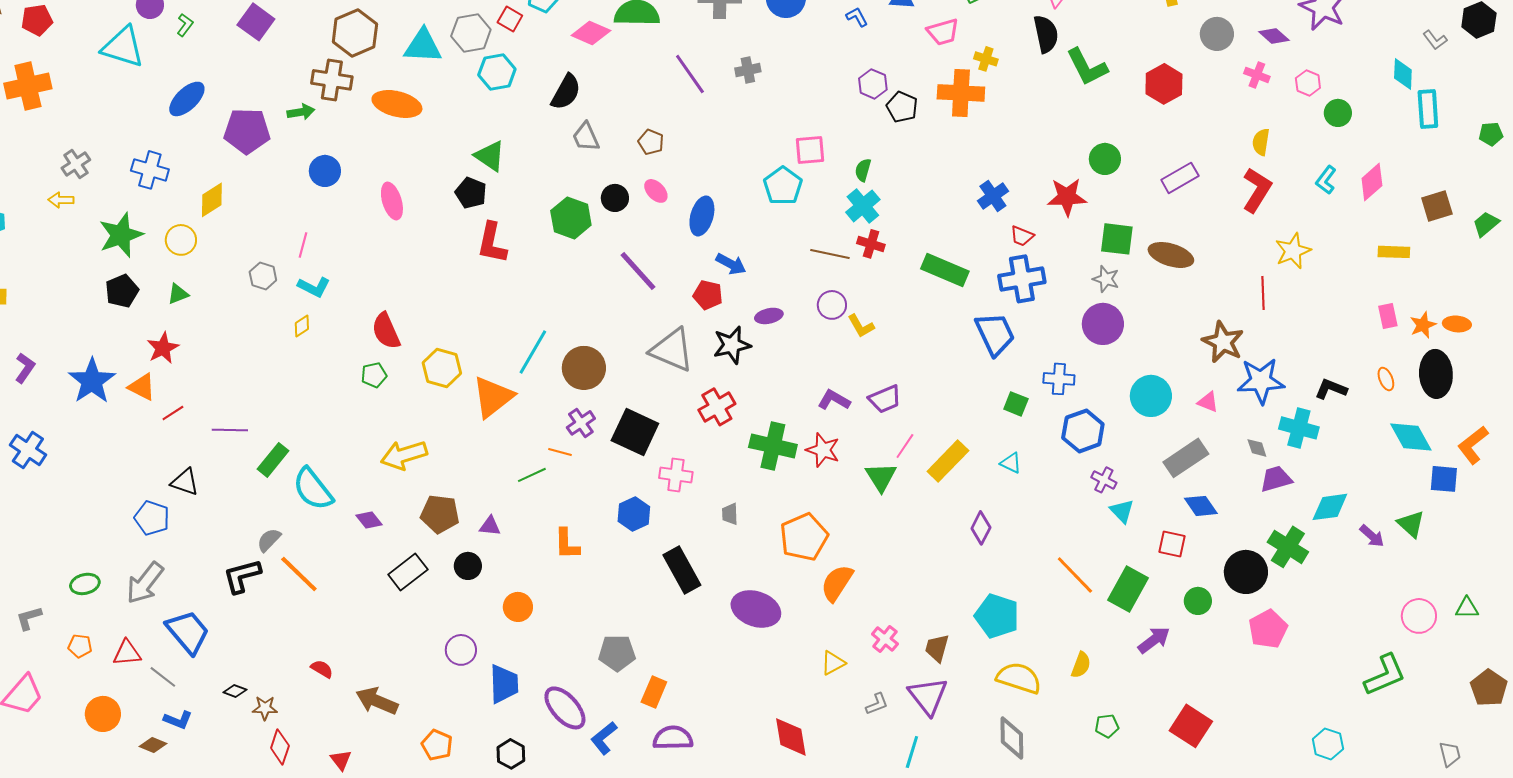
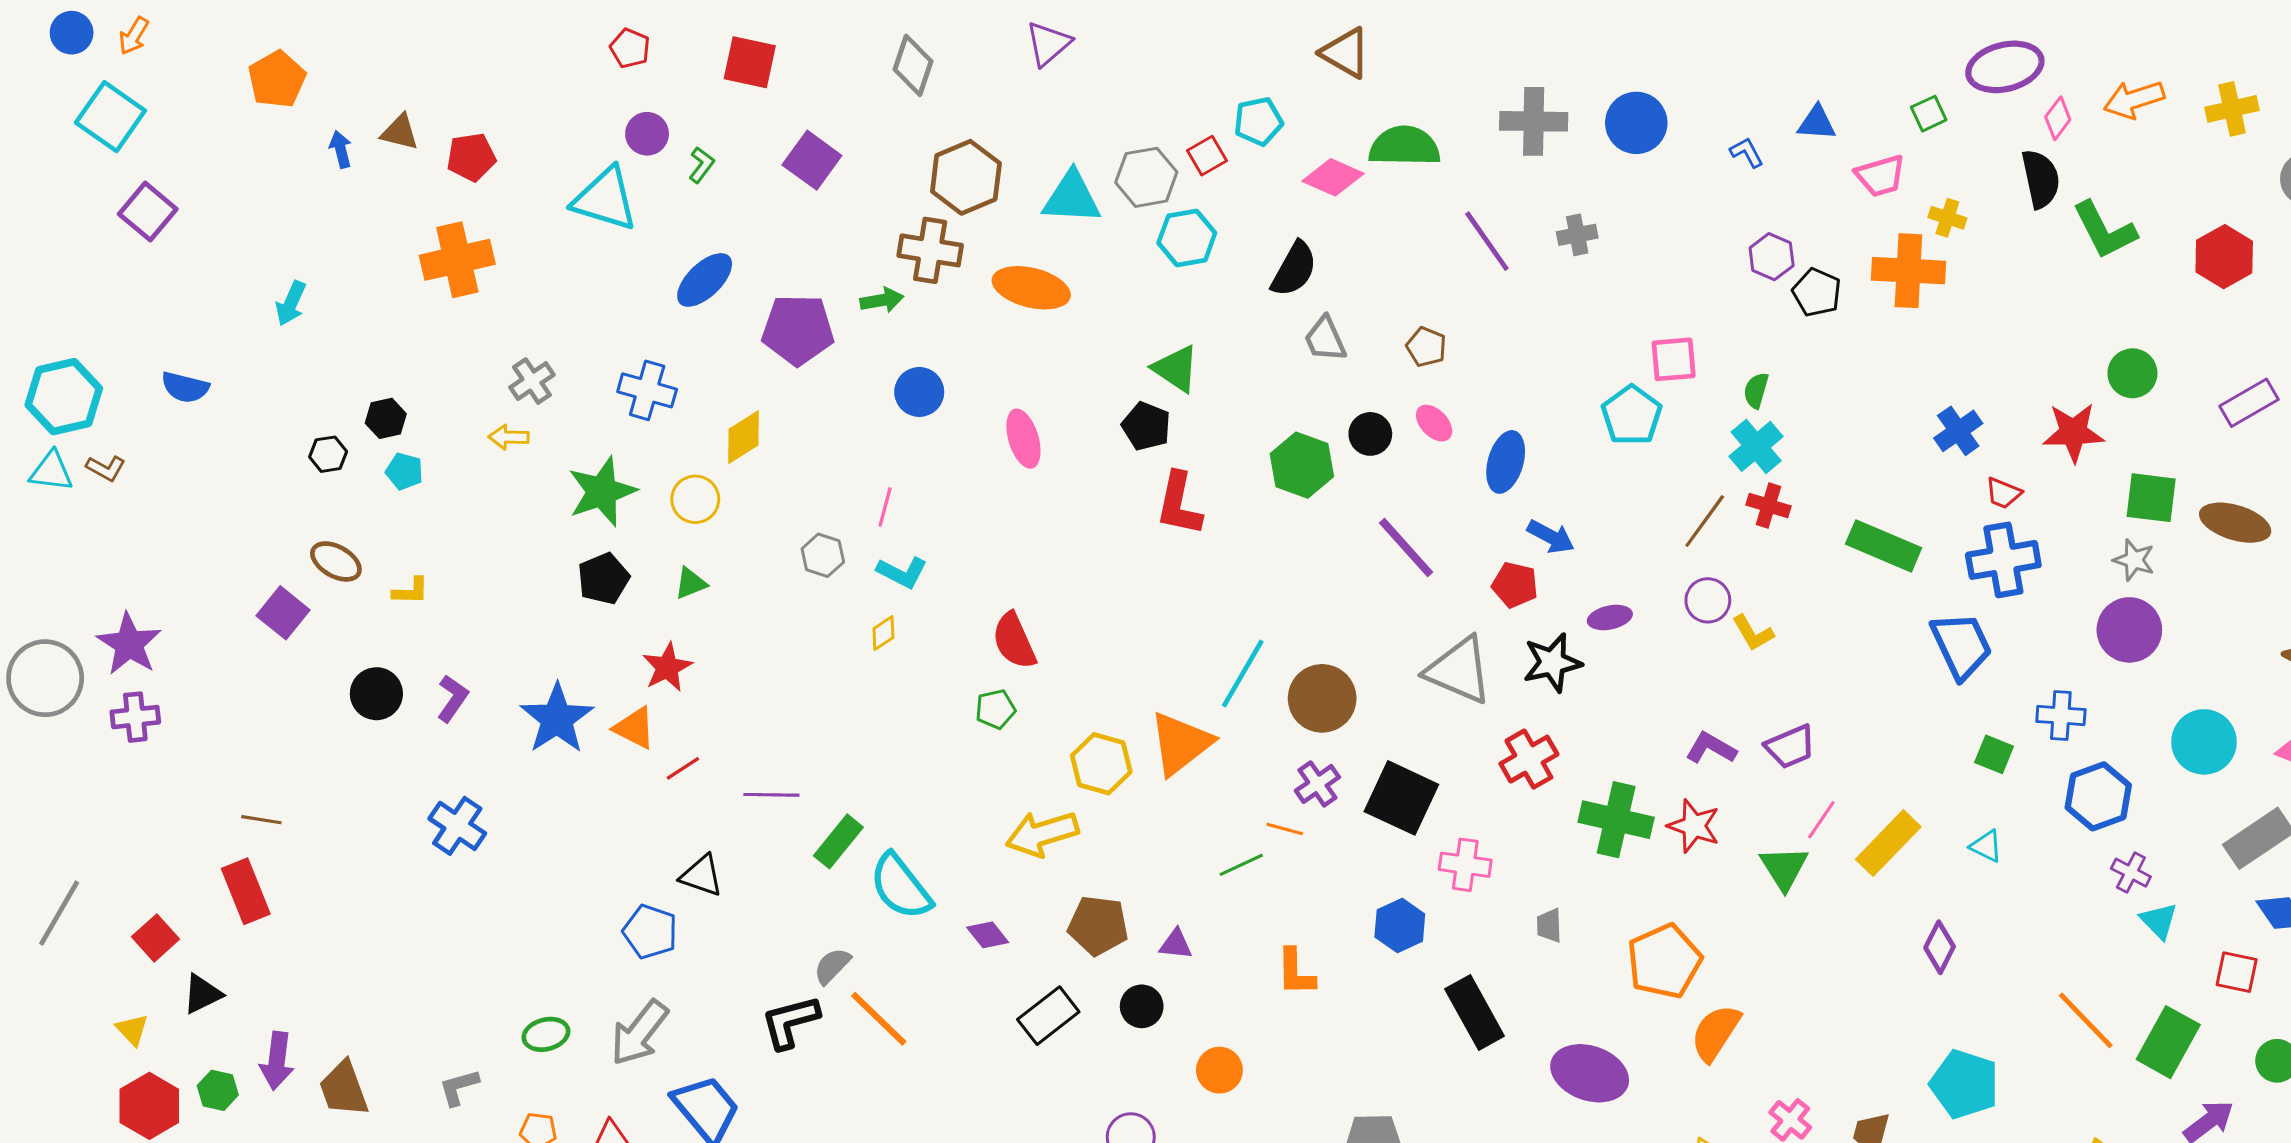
red square: (510, 19) -> (1207, 156), turned 30
brown line: (830, 254) -> (1705, 521), turned -66
yellow hexagon: (442, 368) -> (1101, 764), moved

